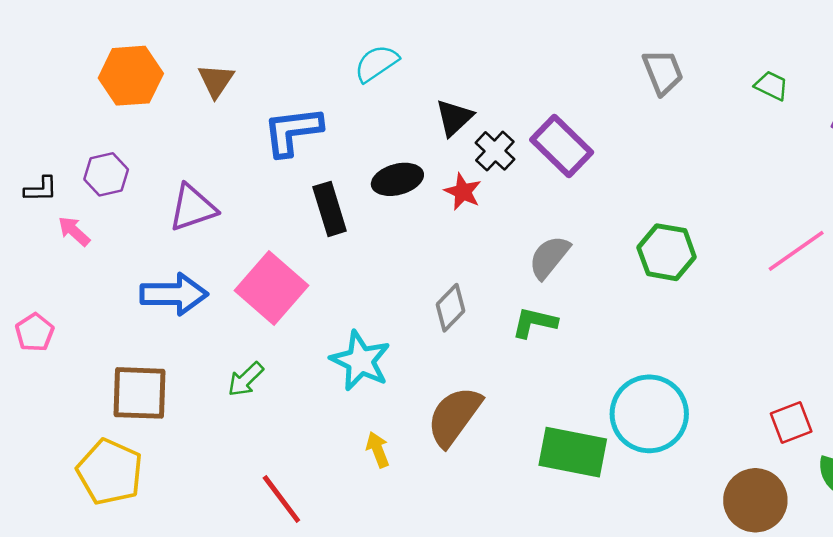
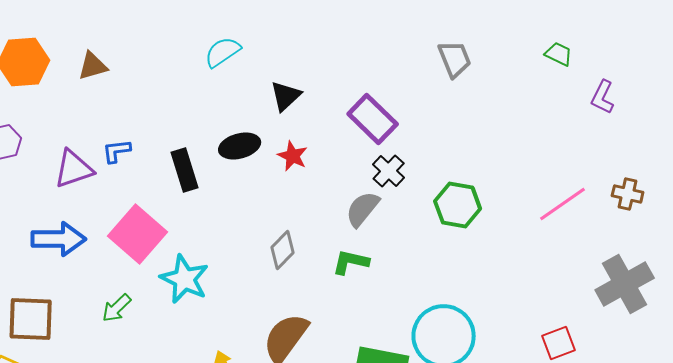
brown triangle: (216, 81) -> (93, 66), turned 40
green trapezoid: (771, 86) -> (559, 54), moved
blue L-shape: (293, 131) -> (117, 151), moved, size x0.6
black cross: (495, 151) -> (389, 171), moved
cyan star: (360, 361) -> (185, 279), moved

